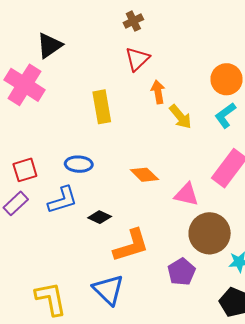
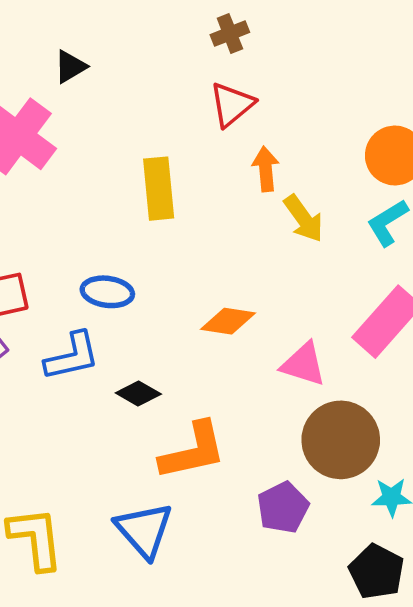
black triangle: (49, 45) -> (70, 67), size x0.7
orange diamond: (144, 175) -> (228, 321), turned -40

